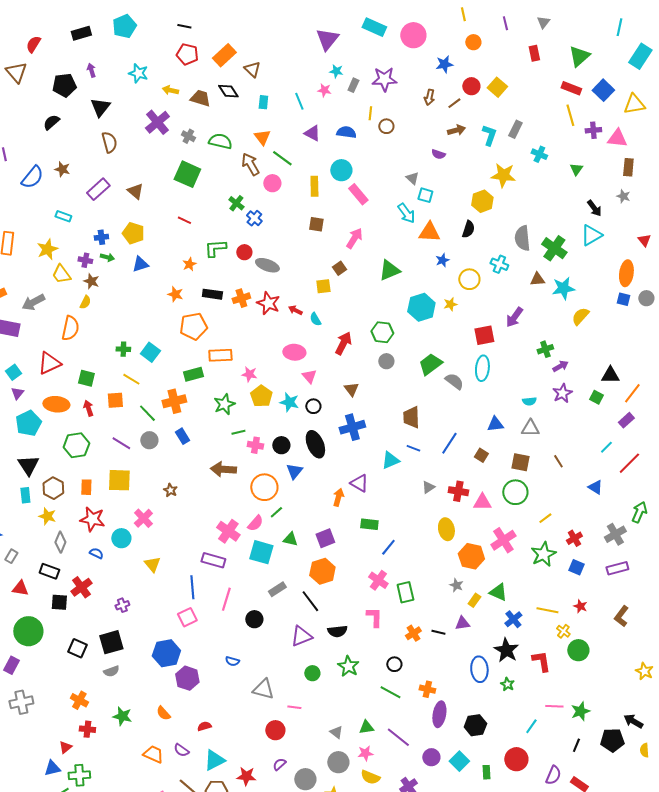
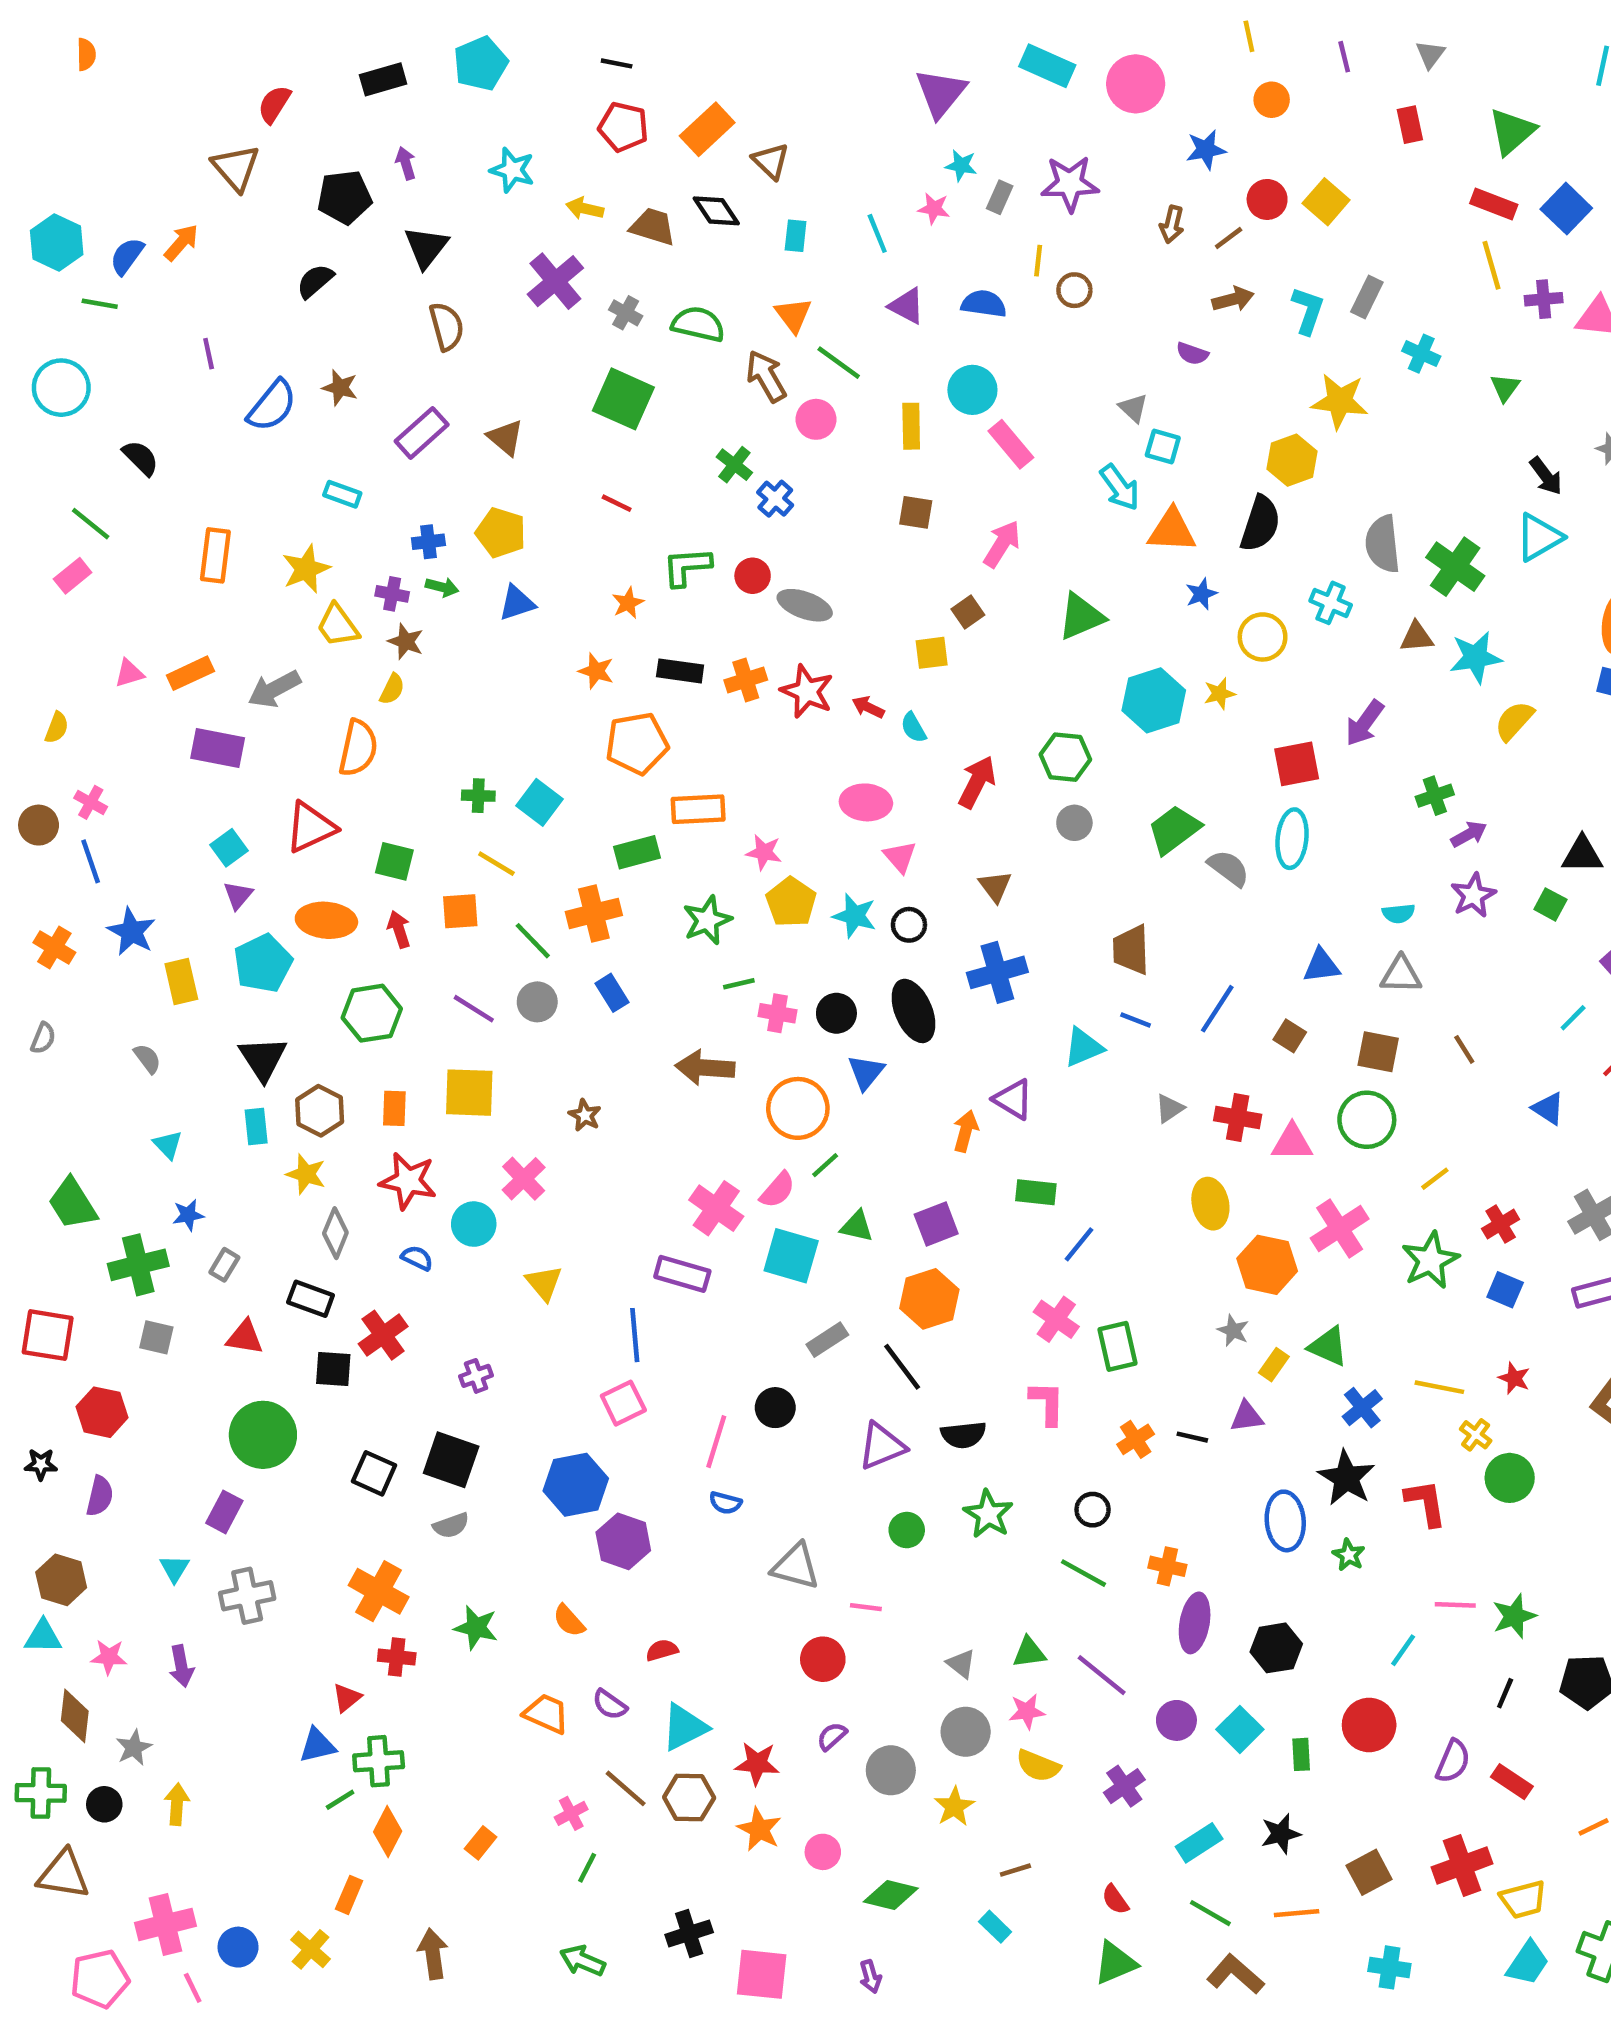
black semicircle: (468, 229) -> (1260, 524), size x1.4
pink line: (226, 599) -> (716, 1442), moved
black square: (111, 642) -> (451, 1460), turned 35
orange cross: (79, 700) -> (379, 1591), size x1.4

